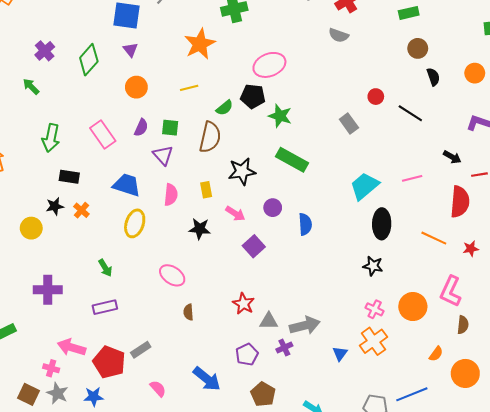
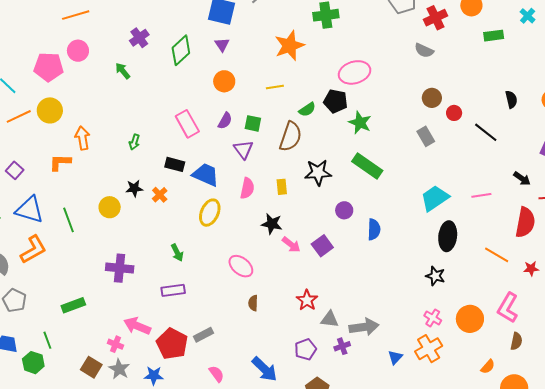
brown circle: (418, 48) -> (432, 98), moved
green arrow: (51, 138) -> (134, 142), moved, size x0.6
black rectangle: (69, 177) -> (175, 164), moved
pink arrow: (235, 214) -> (291, 245), moved

